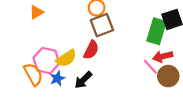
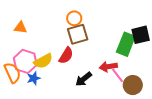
orange triangle: (36, 12) -> (20, 28), moved, turned 32
red arrow: (163, 56) -> (108, 67), moved
black arrow: (83, 80) -> (84, 79), moved

